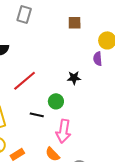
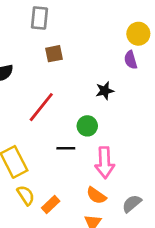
gray rectangle: (24, 14) -> (39, 18), moved
brown square: (75, 23) -> (54, 54), moved

